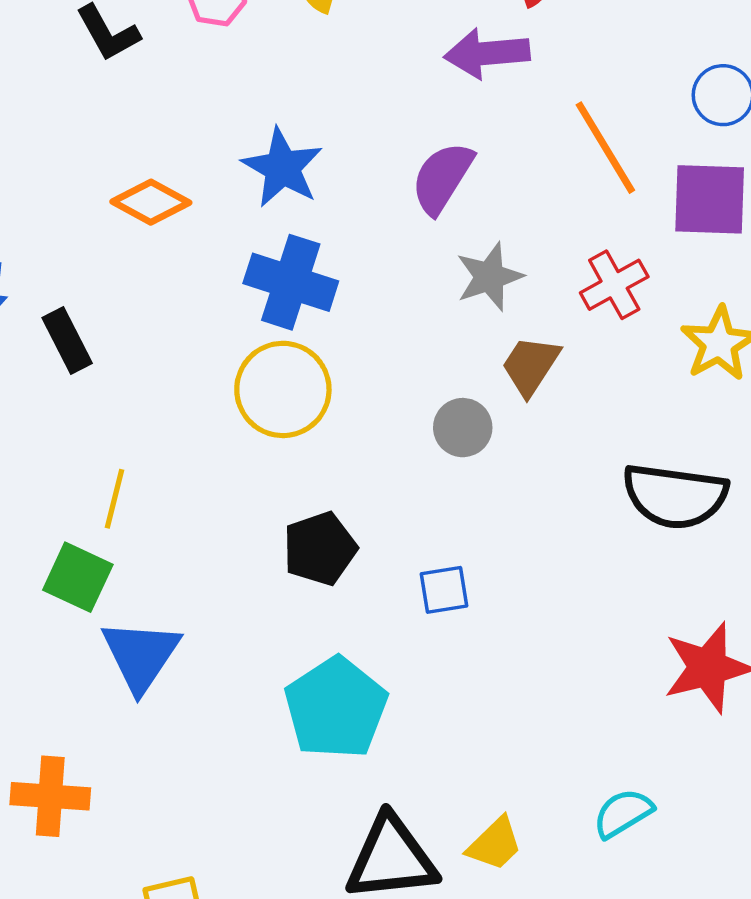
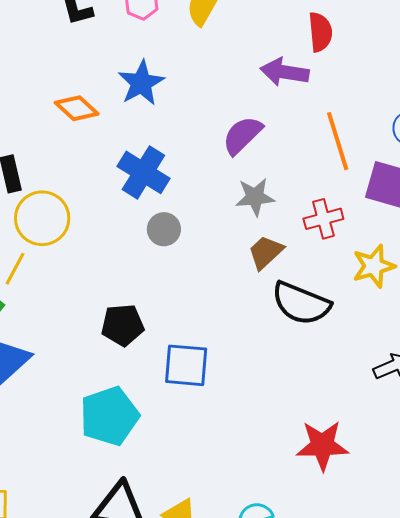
blue star: (282, 168) -> (141, 83), moved
yellow circle: (283, 389) -> (42, 218), moved
gray circle: (463, 428) -> (164, 229), moved
black semicircle: (675, 496) -> (301, 303), moved
blue square: (444, 590) -> (186, 365), size x1.6

